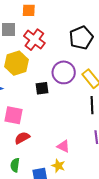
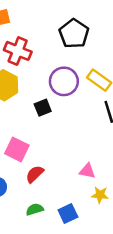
pink square: (14, 115) -> (17, 149), turned 30
green semicircle: (15, 165) -> (35, 209), turned 80
yellow star: (58, 166) -> (100, 195), moved

